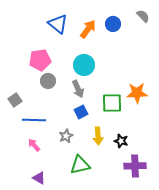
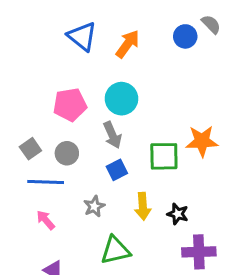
blue circle: (113, 24) -> (185, 36), moved
pink pentagon: (40, 60) -> (70, 105), moved
gray circle: (48, 81) -> (67, 153), moved
gray square: (15, 100) -> (30, 149), moved

